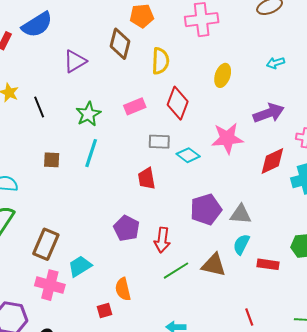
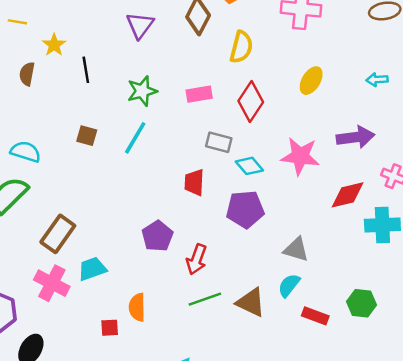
purple triangle: (75, 61) -> (140, 25), turned -35
purple pentagon: (206, 209) -> (245, 209), moved

